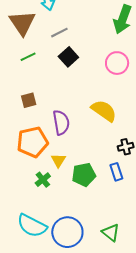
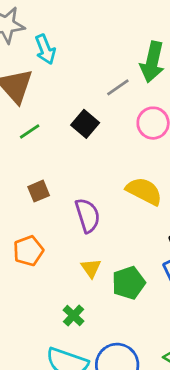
gray line: (59, 33) -> (118, 87), moved
orange pentagon: (32, 142) -> (28, 251), moved, size x0.7
green cross: (43, 180) -> (74, 316), moved

